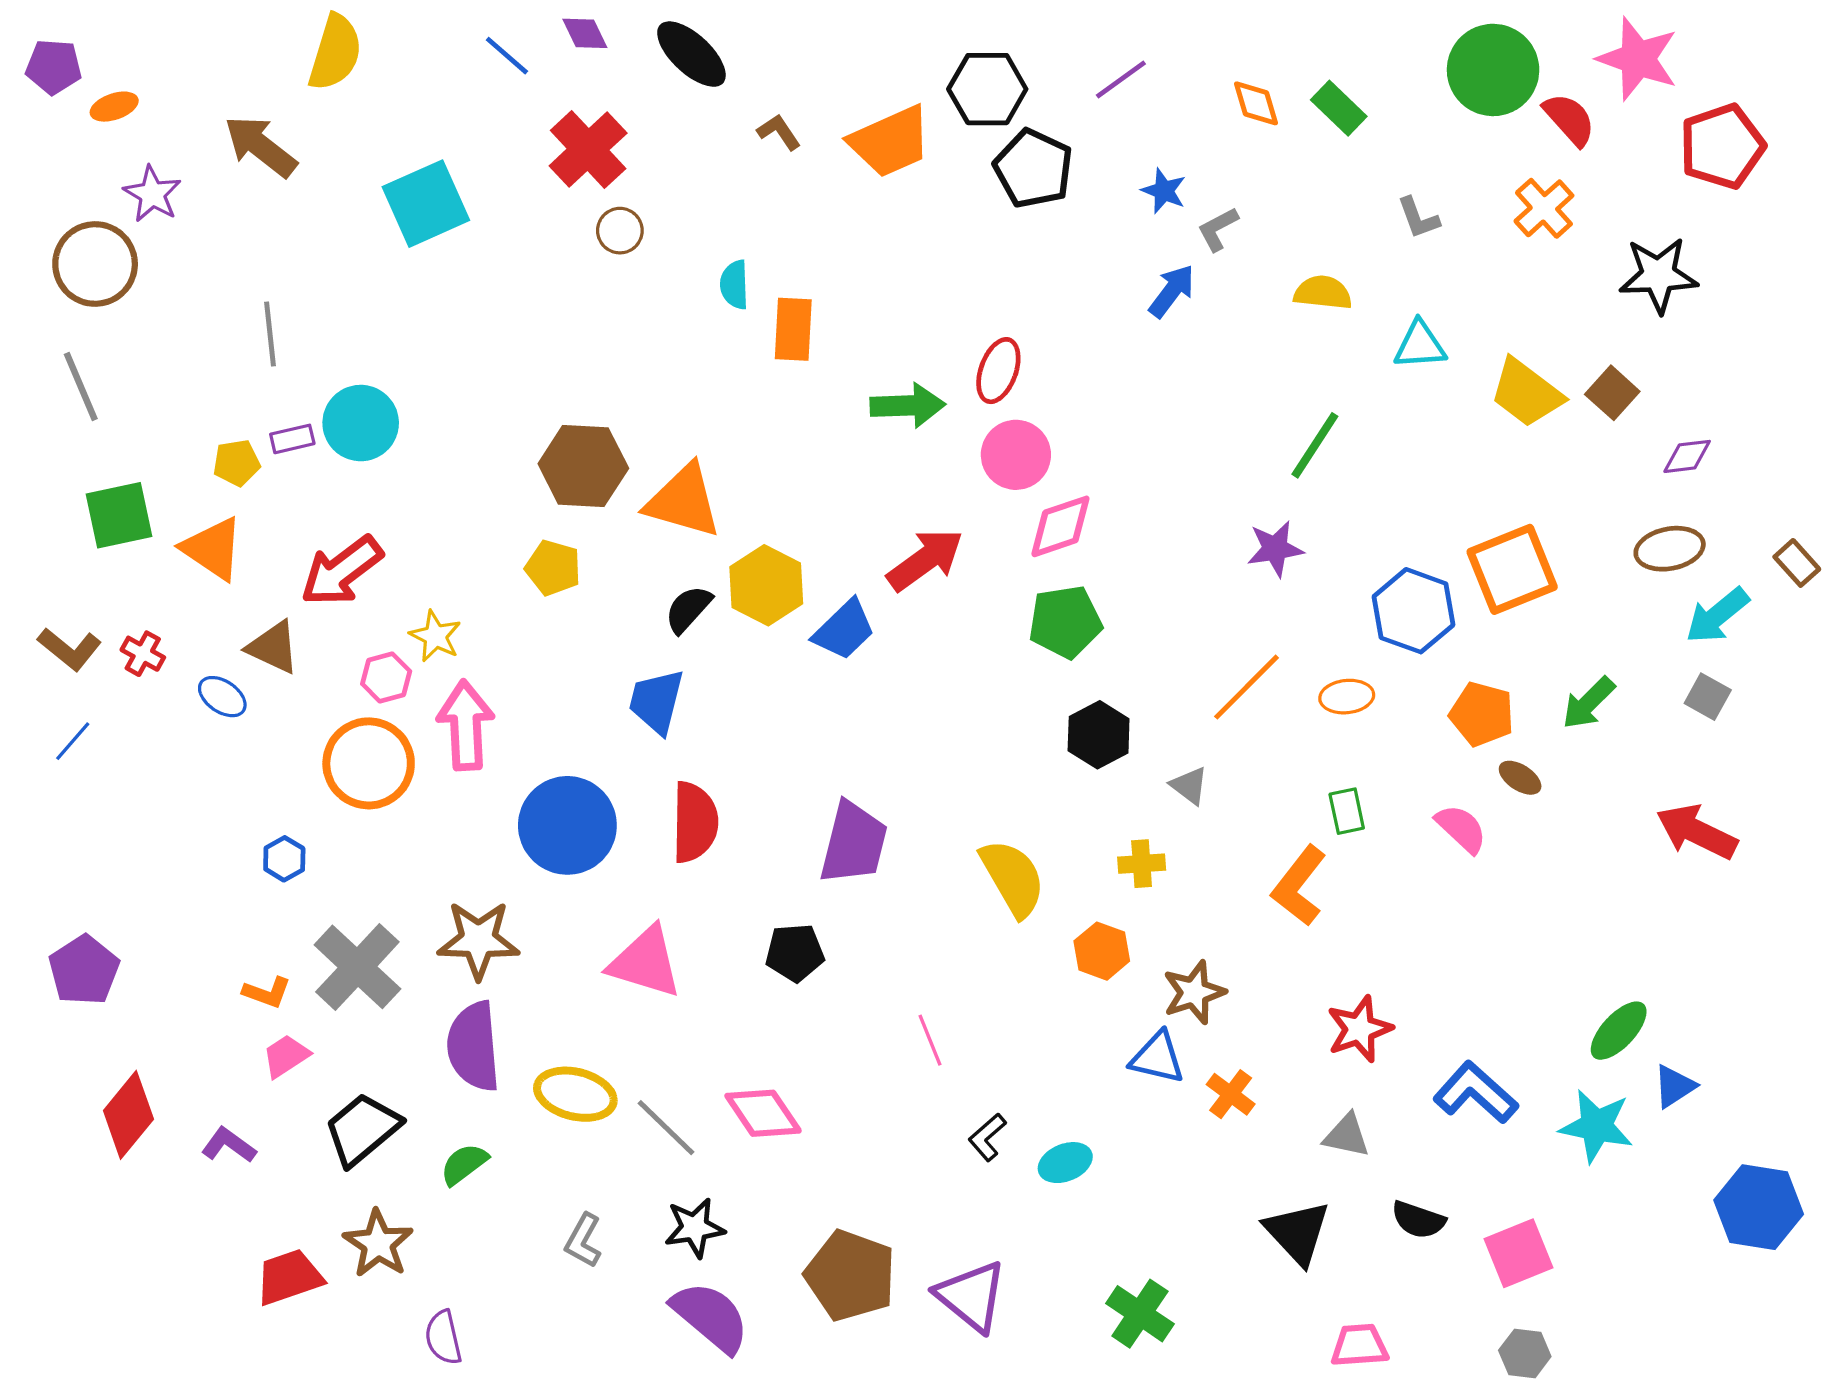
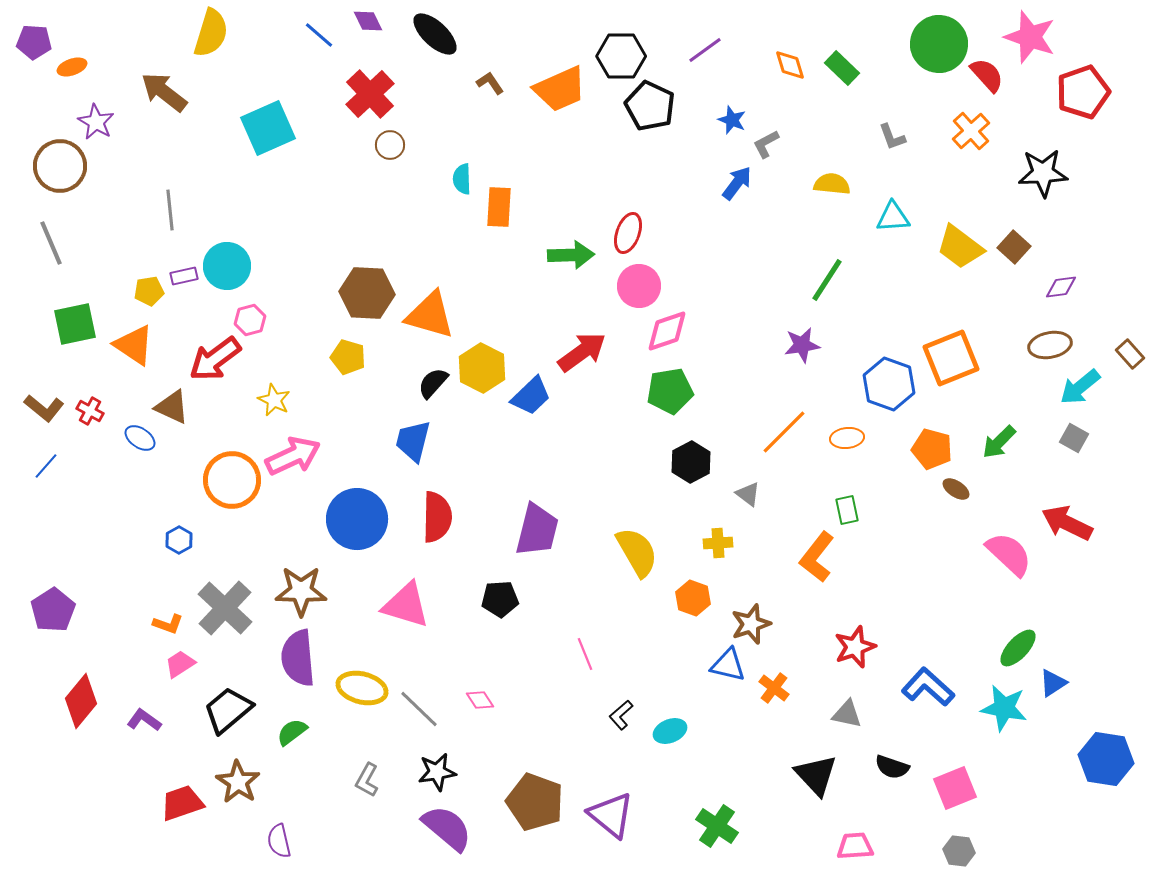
pink hexagon: (386, 678) -> (250, 320), moved
pink arrow: (466, 725) -> (293, 456), turned 68
pink semicircle: (1461, 829) -> (1009, 554), moved, size x1.4
pink diamond: (763, 1113) -> (480, 700), size x0.6

